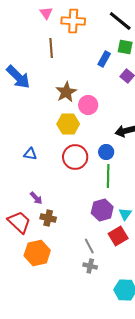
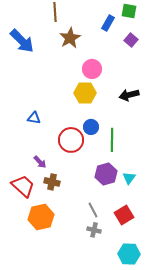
brown star: (66, 92) -> (70, 38), moved
yellow hexagon: (68, 124) -> (85, 93), moved
blue circle: (106, 152) -> (91, 127), moved
red circle: (75, 157) -> (71, 140), moved
red square: (118, 236) -> (124, 215), moved

